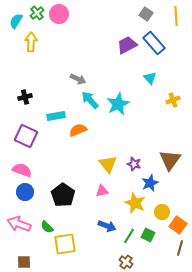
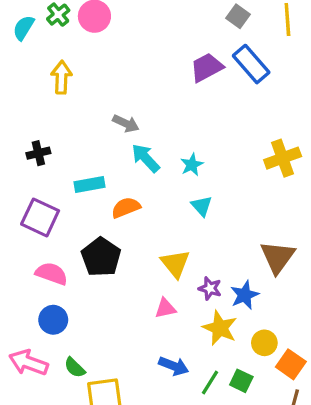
yellow arrow: (31, 42) -> (61, 77), moved
cyan triangle: (150, 78) -> (202, 206), moved
yellow cross: (173, 100) -> (283, 158), size x1.5
cyan star: (118, 104) -> (192, 165), size x0.6
purple star: (134, 164) -> (210, 288), moved
pink semicircle: (22, 170) -> (52, 274), moved
blue circle: (25, 192) -> (53, 320), moved
black pentagon: (63, 195) -> (101, 257), moved

